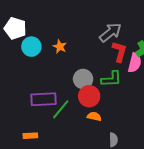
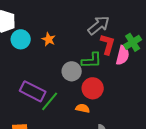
green L-shape: (111, 79) -> (92, 60), moved
red circle: (89, 96) -> (93, 88), moved
purple rectangle: (44, 99) -> (33, 91), turned 30

